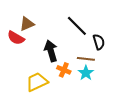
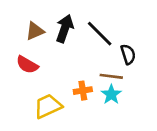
red semicircle: (16, 38) -> (27, 65), moved
black arrow: (51, 51) -> (65, 28), moved, turned 35
orange cross: (64, 70) -> (83, 91), turned -32

